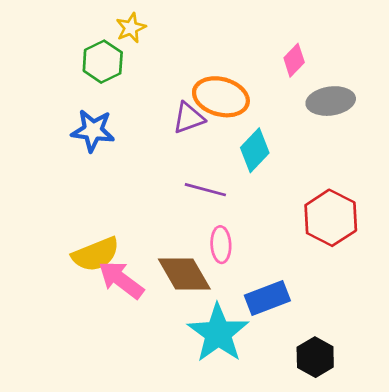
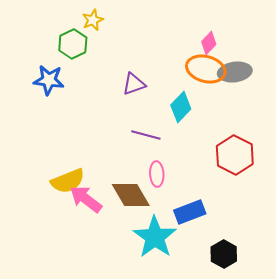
orange ellipse: (221, 97) -> (206, 69), moved
blue star: (93, 131) -> (49, 80), moved

